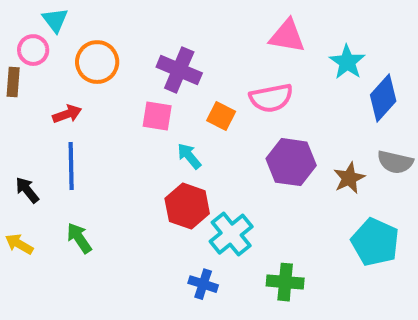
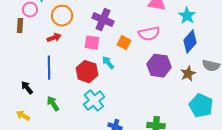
blue diamond: (383, 98) -> (190, 42), moved
red arrow: (67, 114) -> (54, 38), moved
black arrow: (27, 190) -> (27, 88), moved
red hexagon: (187, 206) -> (87, 72), moved
cyan cross: (231, 234) -> (94, 101), moved
yellow arrow: (19, 244) -> (23, 116), moved

